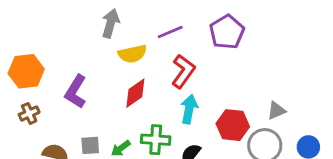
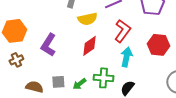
red hexagon: (233, 125) -> (158, 45), moved

